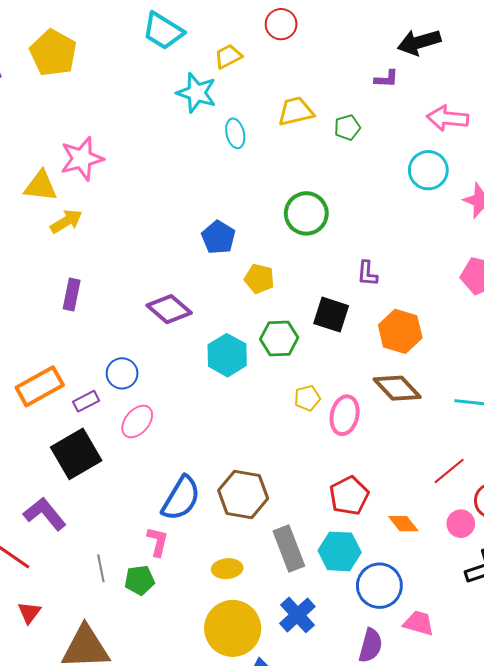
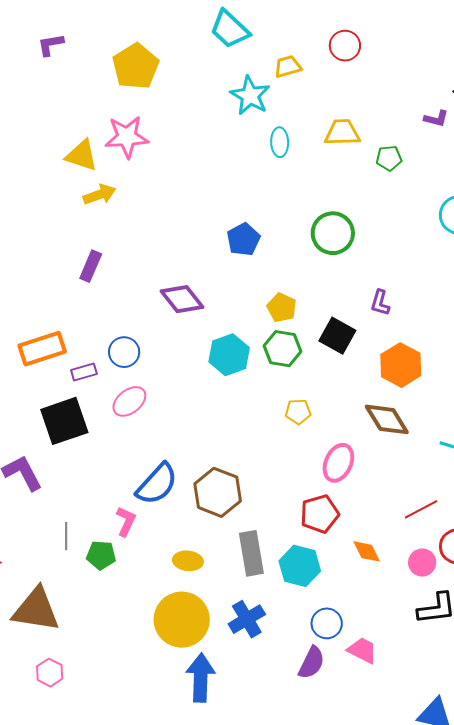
yellow pentagon: (53, 53) -> (136, 66), moved
yellow pentagon: (259, 279) -> (282, 308), moved
pink ellipse: (345, 415) -> (338, 463), moved
blue circle: (379, 586) -> (327, 623), moved, size x0.7

